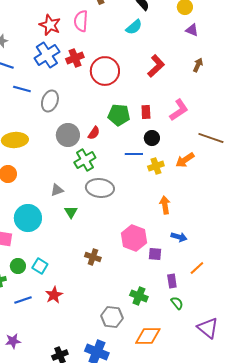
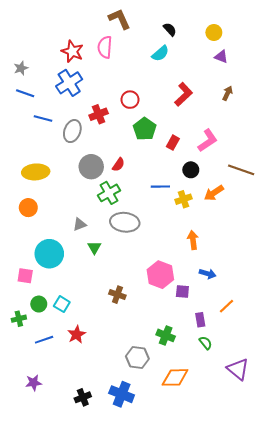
red cross: (75, 58) -> (99, 114), moved
red circle: (105, 71) -> (130, 100), size x0.6
red rectangle: (146, 112) -> (173, 143), turned 32
green pentagon: (119, 115) -> (145, 129), moved, turned 30
black circle: (152, 138) -> (191, 170), moved

